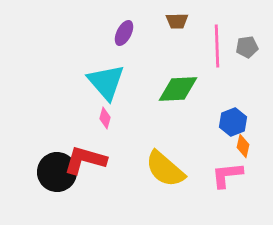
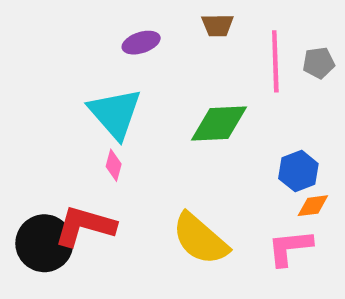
purple ellipse: (124, 33) -> (141, 43), turned 45
orange diamond: (243, 146) -> (313, 206), turned 70

